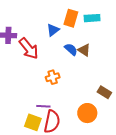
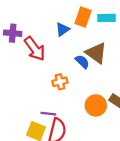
blue semicircle: (71, 49) -> (82, 62), moved
brown triangle: (84, 50) -> (96, 53), size x1.5
orange circle: (87, 113) -> (96, 105), moved

